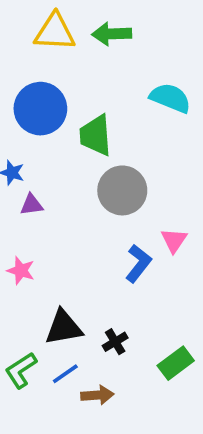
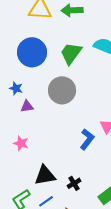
green trapezoid: (96, 135) -> (71, 53), moved, turned 40
gray circle: (122, 190) -> (62, 90), moved

